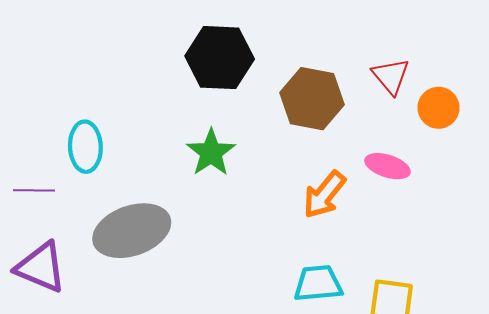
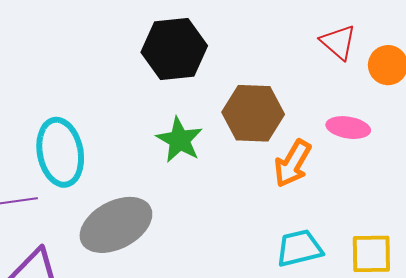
brown hexagon: (312, 99) -> (253, 113), moved
cyan ellipse: (85, 147) -> (60, 152), size x1.4

